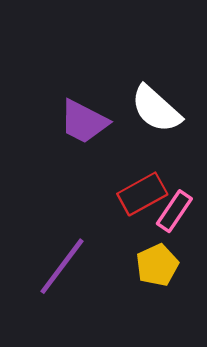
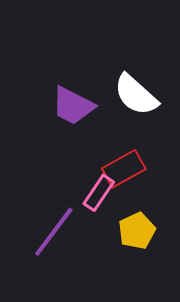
pink rectangle: (174, 211) -> (99, 193), moved

